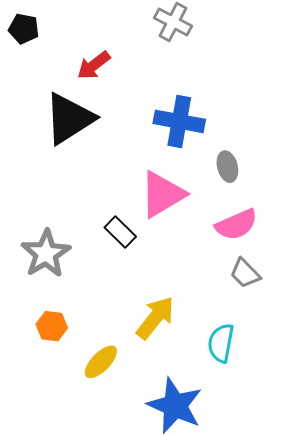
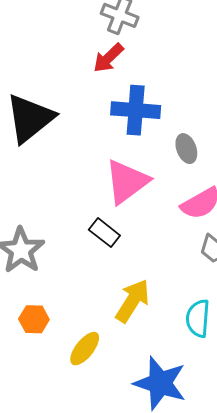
red arrow: (94, 65) -> (108, 58), moved
black rectangle: (120, 232) -> (104, 233), moved

